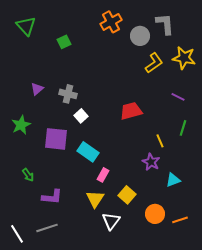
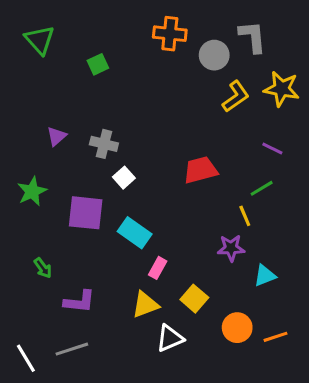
orange cross: (111, 22) -> (170, 34), turned 35
green line: (183, 128) -> (262, 188), moved, turned 42
purple star: (151, 162) -> (231, 248), turned -30
yellow triangle: (95, 199) -> (145, 305), turned 36
white triangle: (111, 221) -> (170, 338), turned 30

